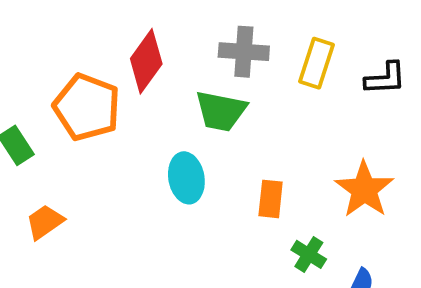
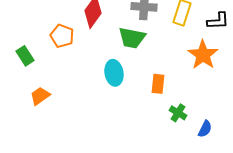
orange pentagon: (87, 107) -> (62, 36), size x0.7
orange star: (364, 189) -> (203, 55), moved

